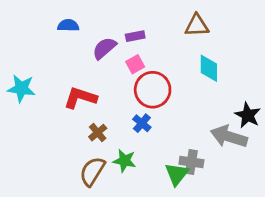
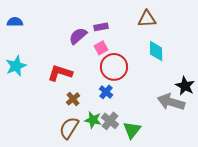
blue semicircle: (68, 25) -> (15, 22), moved
cyan star: (21, 88) -> (16, 66), turned -30
gray cross: (191, 162) -> (110, 121), moved, turned 30

